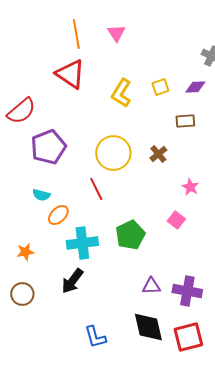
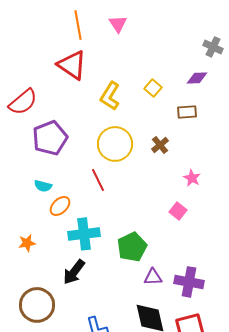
yellow square: (160, 87) -> (153, 88), moved, turned -30
yellow L-shape: (121, 93) -> (110, 96), moved
green pentagon: (130, 235) -> (132, 247), moved
brown circle: (22, 294) -> (37, 305), moved, size x1.5

